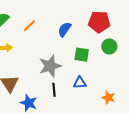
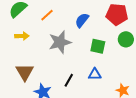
gray star: (50, 66) -> (60, 42), moved
black line: (54, 90) -> (69, 80), turned 32

